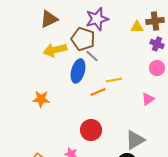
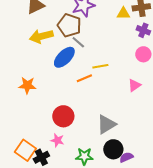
blue ellipse: (78, 71) -> (64, 57), turned 30
red circle: (91, 130) -> (63, 116), moved
gray triangle: (135, 140) -> (106, 124), moved

